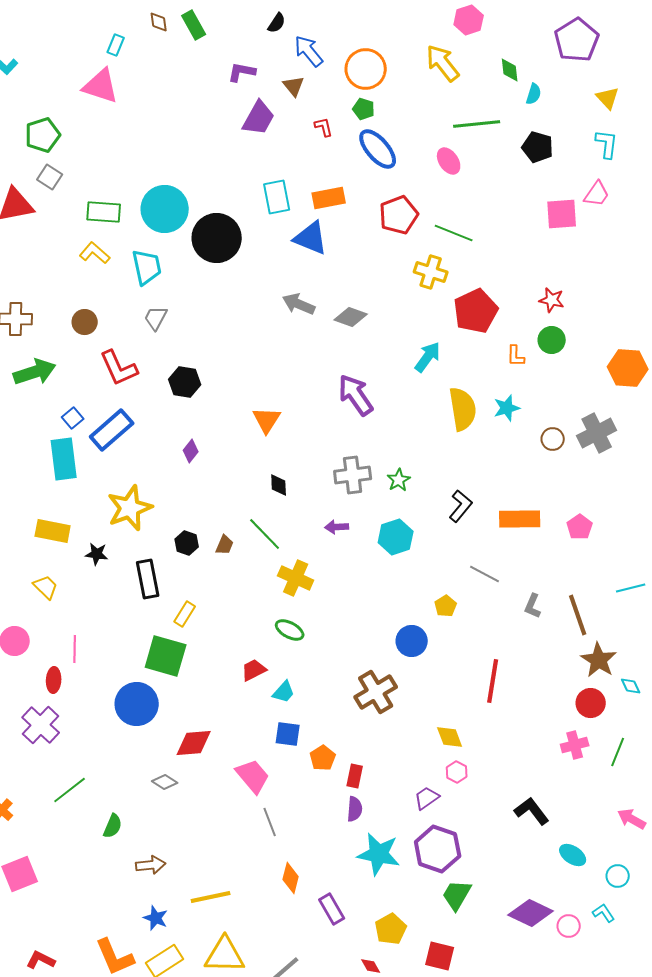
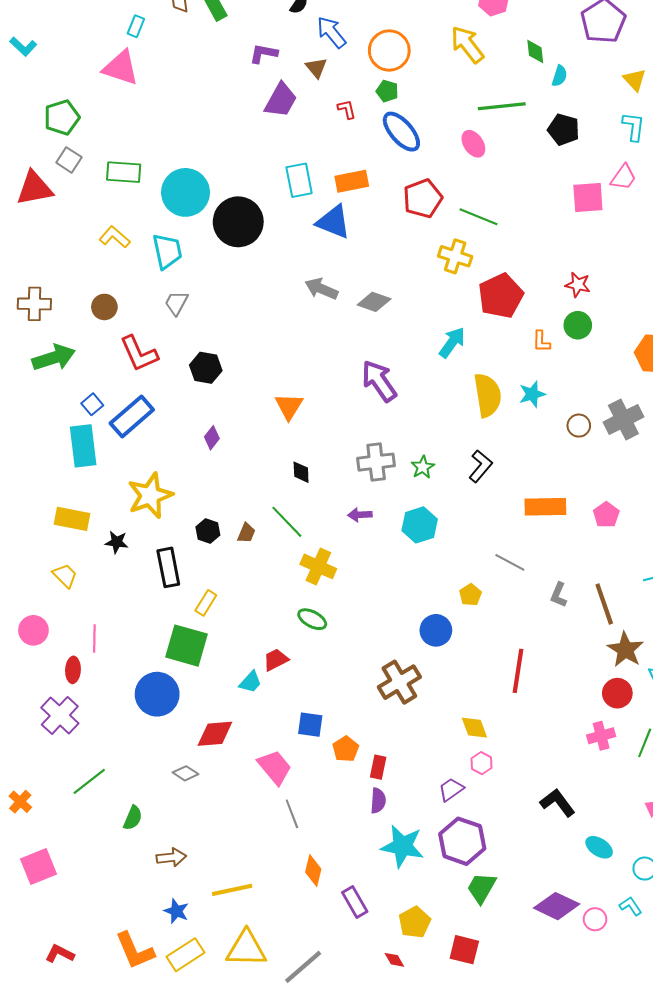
green rectangle: (104, 212) -> (124, 172), moved
black L-shape: (461, 506) -> (480, 466), moved
cyan trapezoid: (284, 692) -> (250, 682), moved

